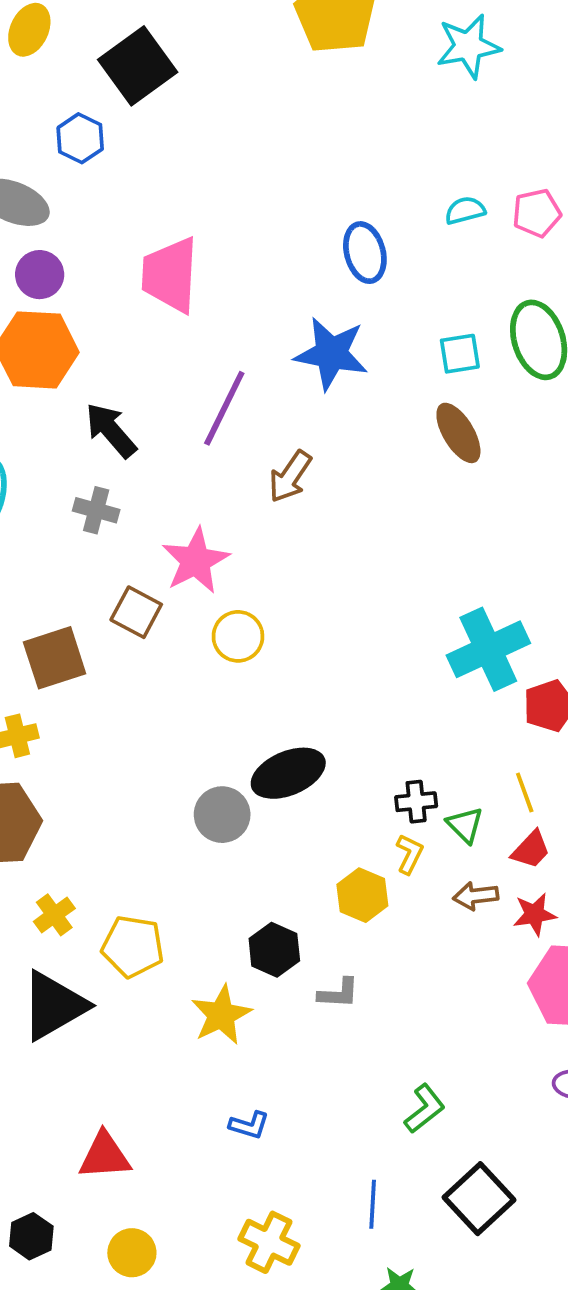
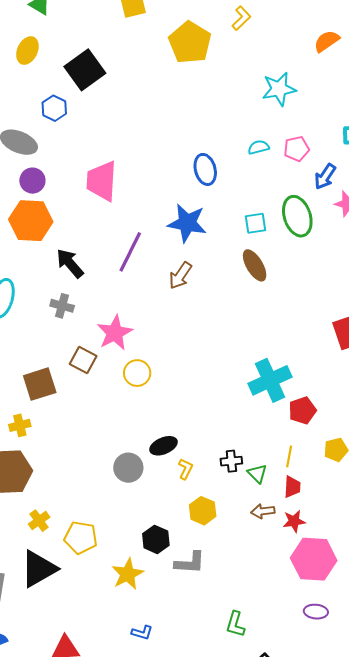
cyan star: (468, 46) -> (279, 89), moved
brown arrow: (290, 477) -> (180, 276), moved
black ellipse: (288, 773) -> (164, 446), size x0.7
yellow line: (525, 792) -> (289, 456), turned 30
red trapezoid: (531, 850) -> (292, 487), turned -40
yellow L-shape: (410, 854) -> (185, 469), moved
gray L-shape: (338, 993) -> (190, 563), size x1.4
green L-shape: (425, 1109) -> (235, 624), turned 144

